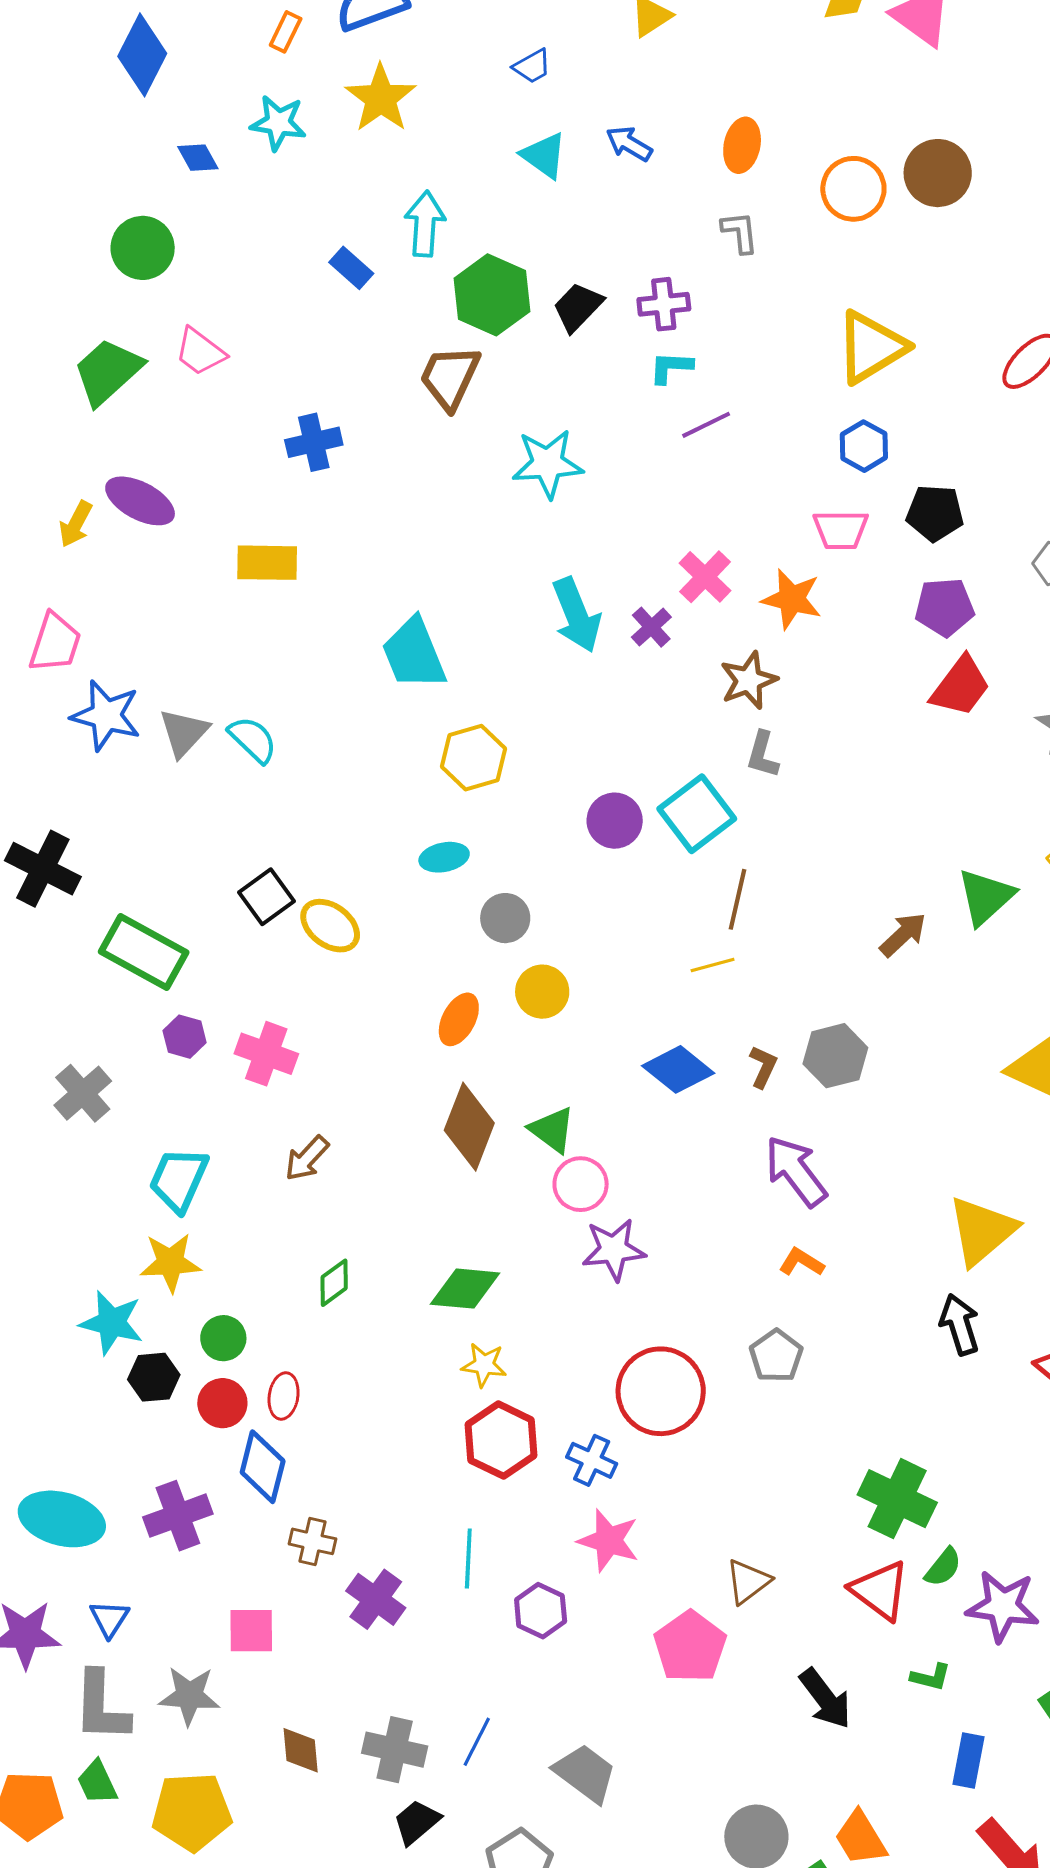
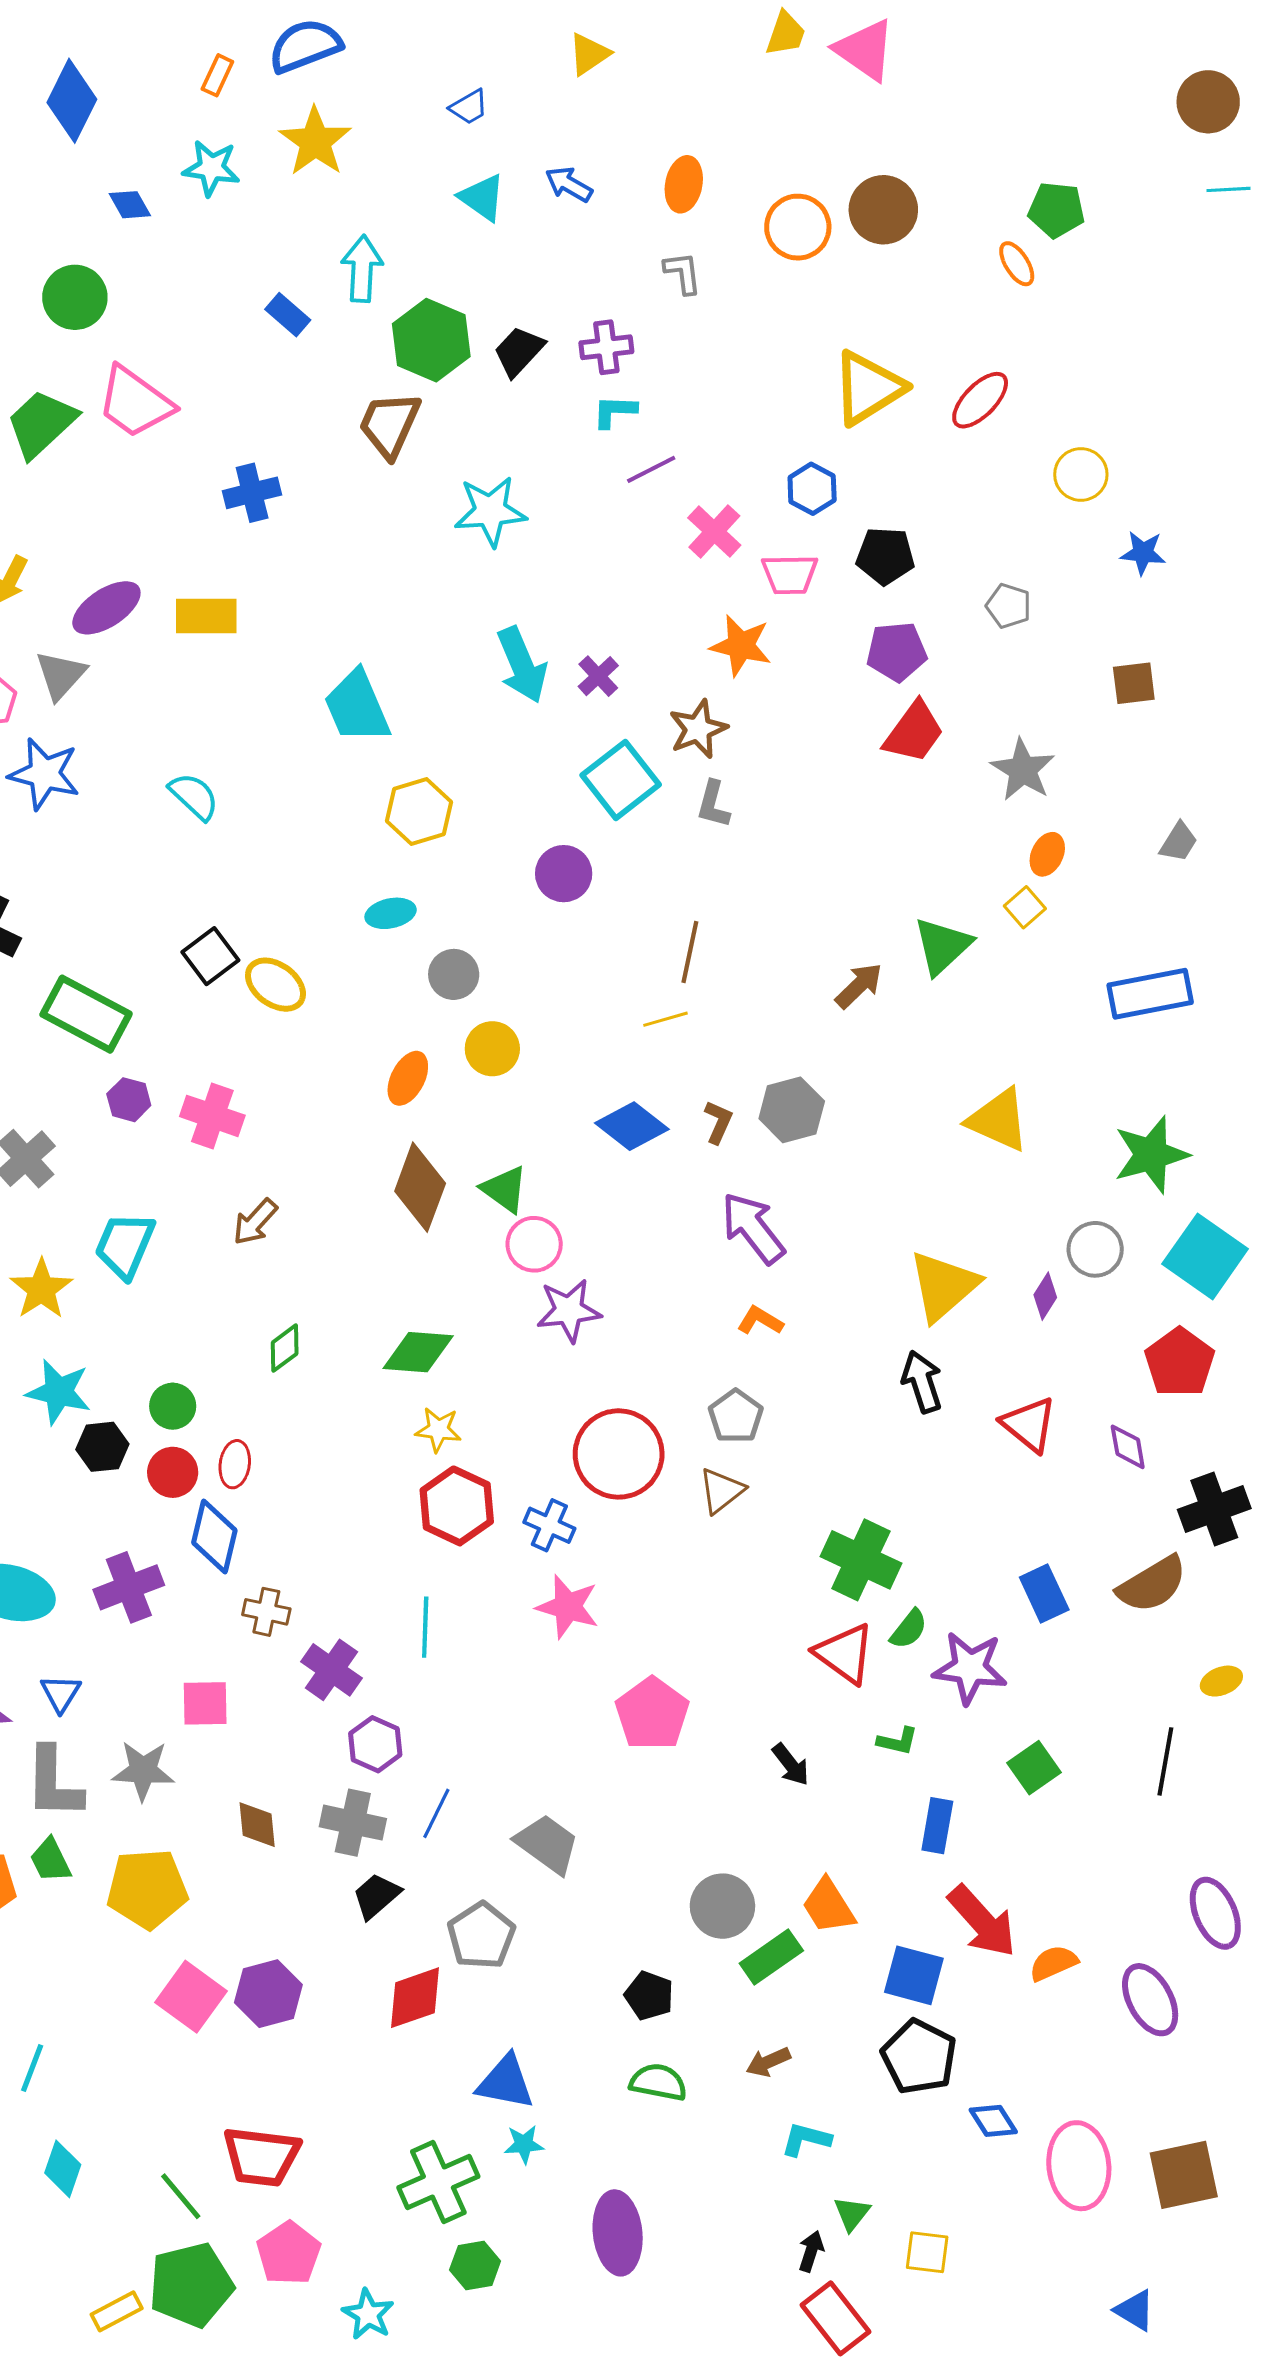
yellow triangle: (871, 347) -> (868, 388), moved
pink trapezoid: (200, 352) -> (135, 402), size x1.5
purple ellipse: (140, 501) -> (106, 608), moved, turned -60
pink cross: (705, 577) -> (714, 531), moved
gray triangle: (184, 733) -> (61, 675), moved
cyan square: (697, 814) -> (621, 780), moved
yellow star: (170, 1262) -> (41, 1289), moved, turned -30
brown triangle: (748, 1582) -> (721, 1491), moved
purple hexagon: (541, 1611) -> (375, 1744), moved
black arrow: (825, 1699) -> (791, 1765), size x0.7

